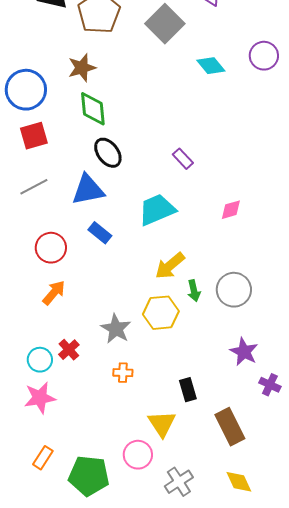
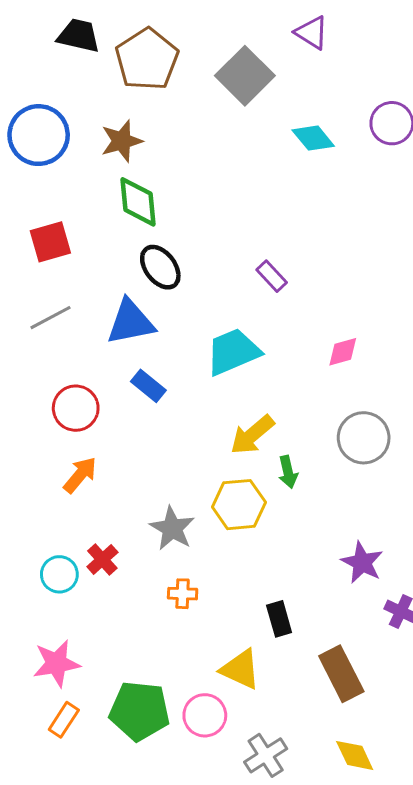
blue circle: (26, 90) -> (39, 135), moved
gray circle: (234, 290) -> (364, 438), moved
pink star: (40, 398) -> (56, 663), moved
yellow triangle: (162, 424) -> (240, 669), turned -32
green pentagon: (89, 476) -> (140, 711), moved

